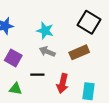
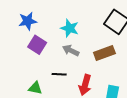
purple square: (13, 58) -> (37, 45), moved

